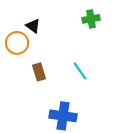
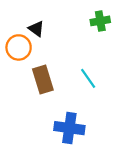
brown rectangle: (39, 72) -> (43, 79), size x1.4

